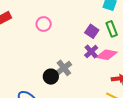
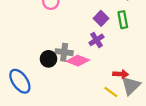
pink diamond: (107, 55) -> (78, 61), moved
gray cross: (64, 68) -> (64, 52), turned 35

